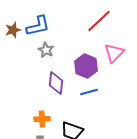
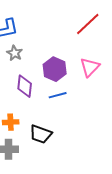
red line: (99, 21) -> (88, 24), moved
pink triangle: (114, 53) -> (90, 67), moved

